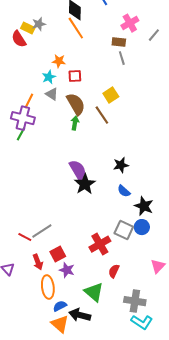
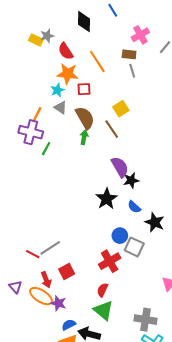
orange line: (76, 28) -> (97, 61), moved
red semicircle: (19, 39) -> (66, 51), moved
orange star: (59, 61) -> (68, 74), size x1.5
green line: (21, 134) -> (46, 149), moved
purple semicircle: (78, 170) -> (120, 167), moved
black star: (85, 184) -> (107, 199), moved
blue circle: (142, 227) -> (120, 236), moved
purple star: (67, 270) -> (58, 303), moved
red semicircle: (114, 271) -> (102, 290), moved
orange ellipse: (48, 287) -> (41, 296), moved, turned -50

